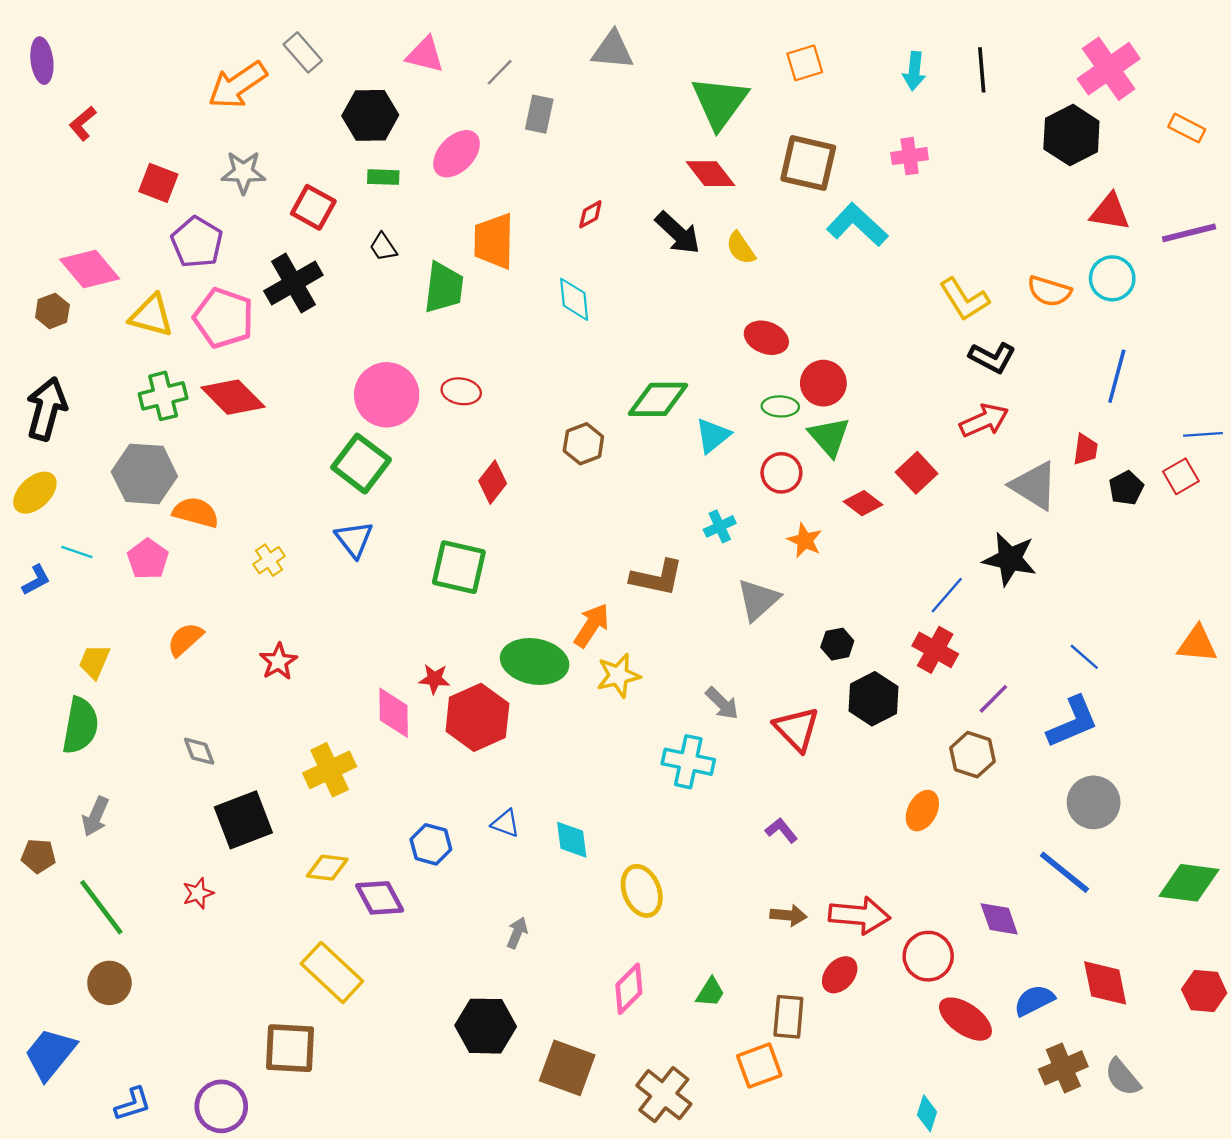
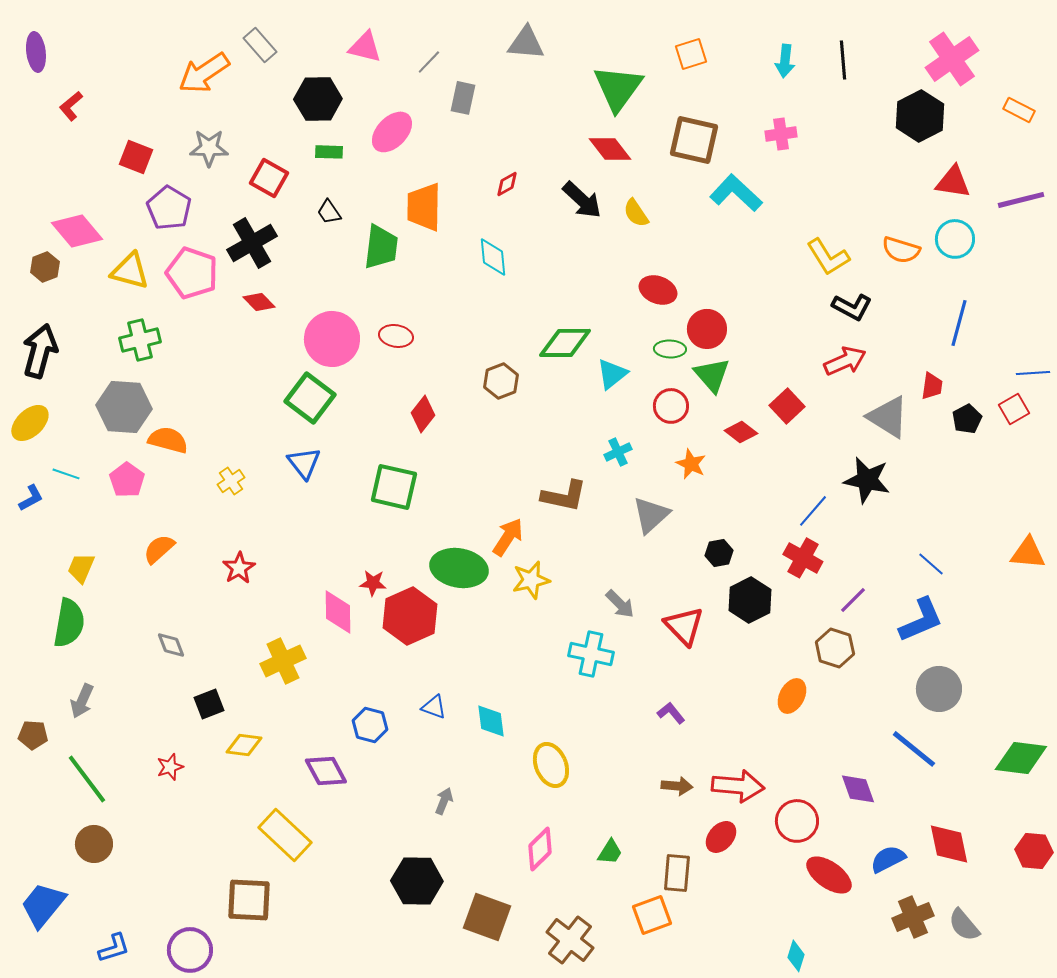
red diamond: (233, 397) -> (259, 302), moved, size x0.6
black square: (243, 820) -> (209, 704), size x0.6
yellow diamond: (327, 868) -> (244, 745), moved

